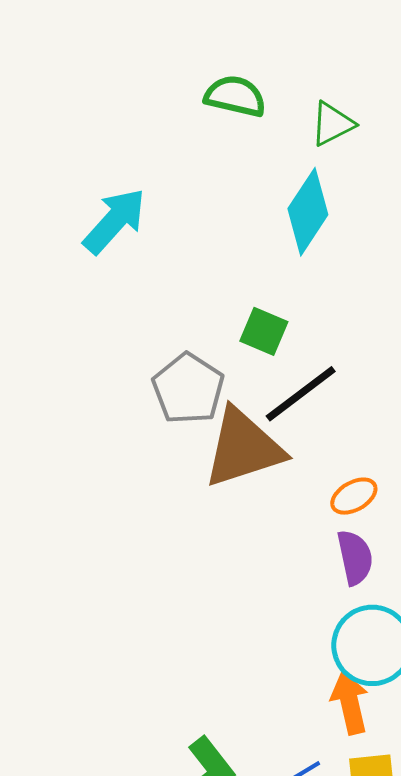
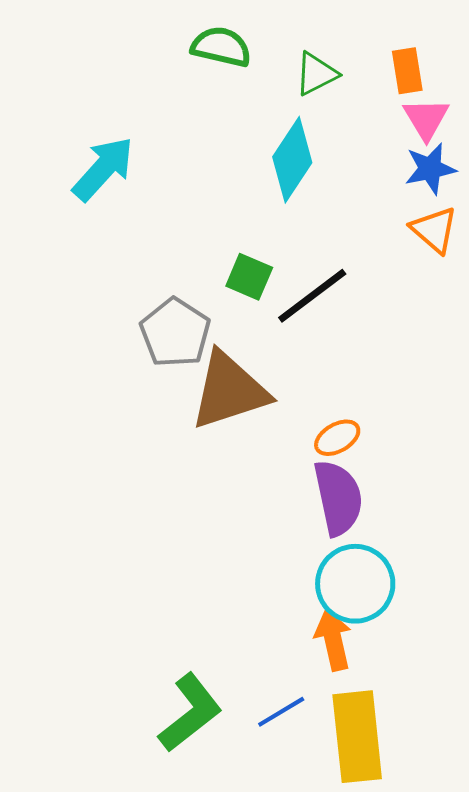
black line: (301, 394) -> (312, 296), moved
purple semicircle: (355, 557) -> (338, 498), size x1.4

